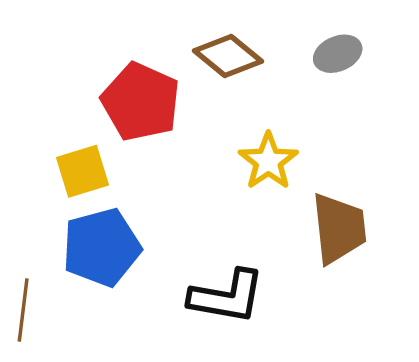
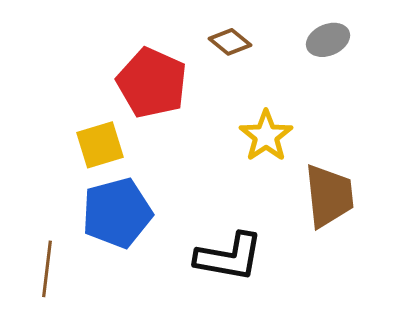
brown diamond: (228, 56) -> (230, 42), size x0.7

